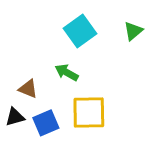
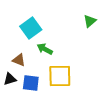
cyan square: (80, 31) -> (31, 28), moved
blue square: (46, 123) -> (31, 83), turned 30

